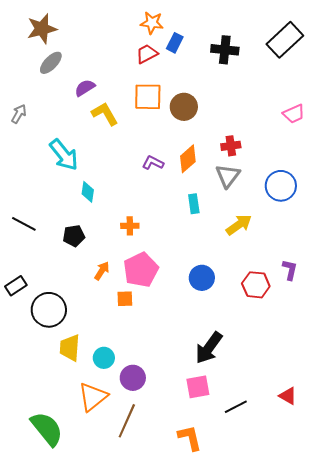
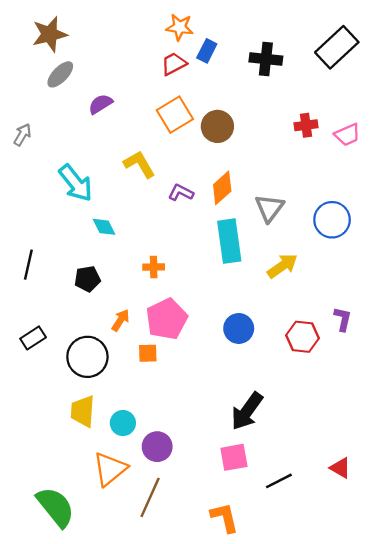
orange square: (148, 97) -> (175, 115), turned -32
yellow L-shape: (105, 114) -> (139, 164), moved
red cross: (231, 146) -> (306, 125), moved
cyan diamond: (88, 192) -> (104, 227), turned -35
cyan rectangle: (194, 204) -> (229, 241), size x1.8
black line: (24, 224) -> (28, 265), turned 75
black rectangle: (16, 286) -> (33, 338), moved
black circle: (49, 310) -> (87, 357), moved

